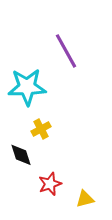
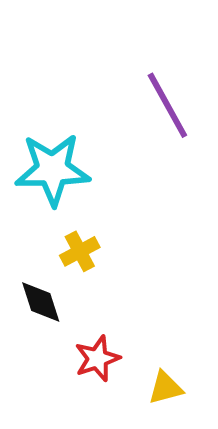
purple line: (66, 51) -> (167, 105), moved

